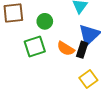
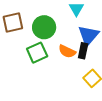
green circle: (45, 21) -> (44, 27), size x1.5

